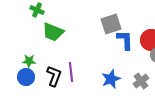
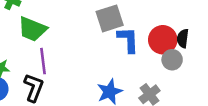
purple line: (71, 72) -> (43, 61), moved

